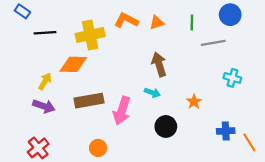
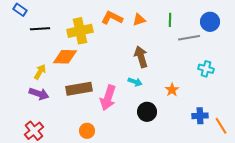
blue circle: (230, 15) -> (210, 22), moved

